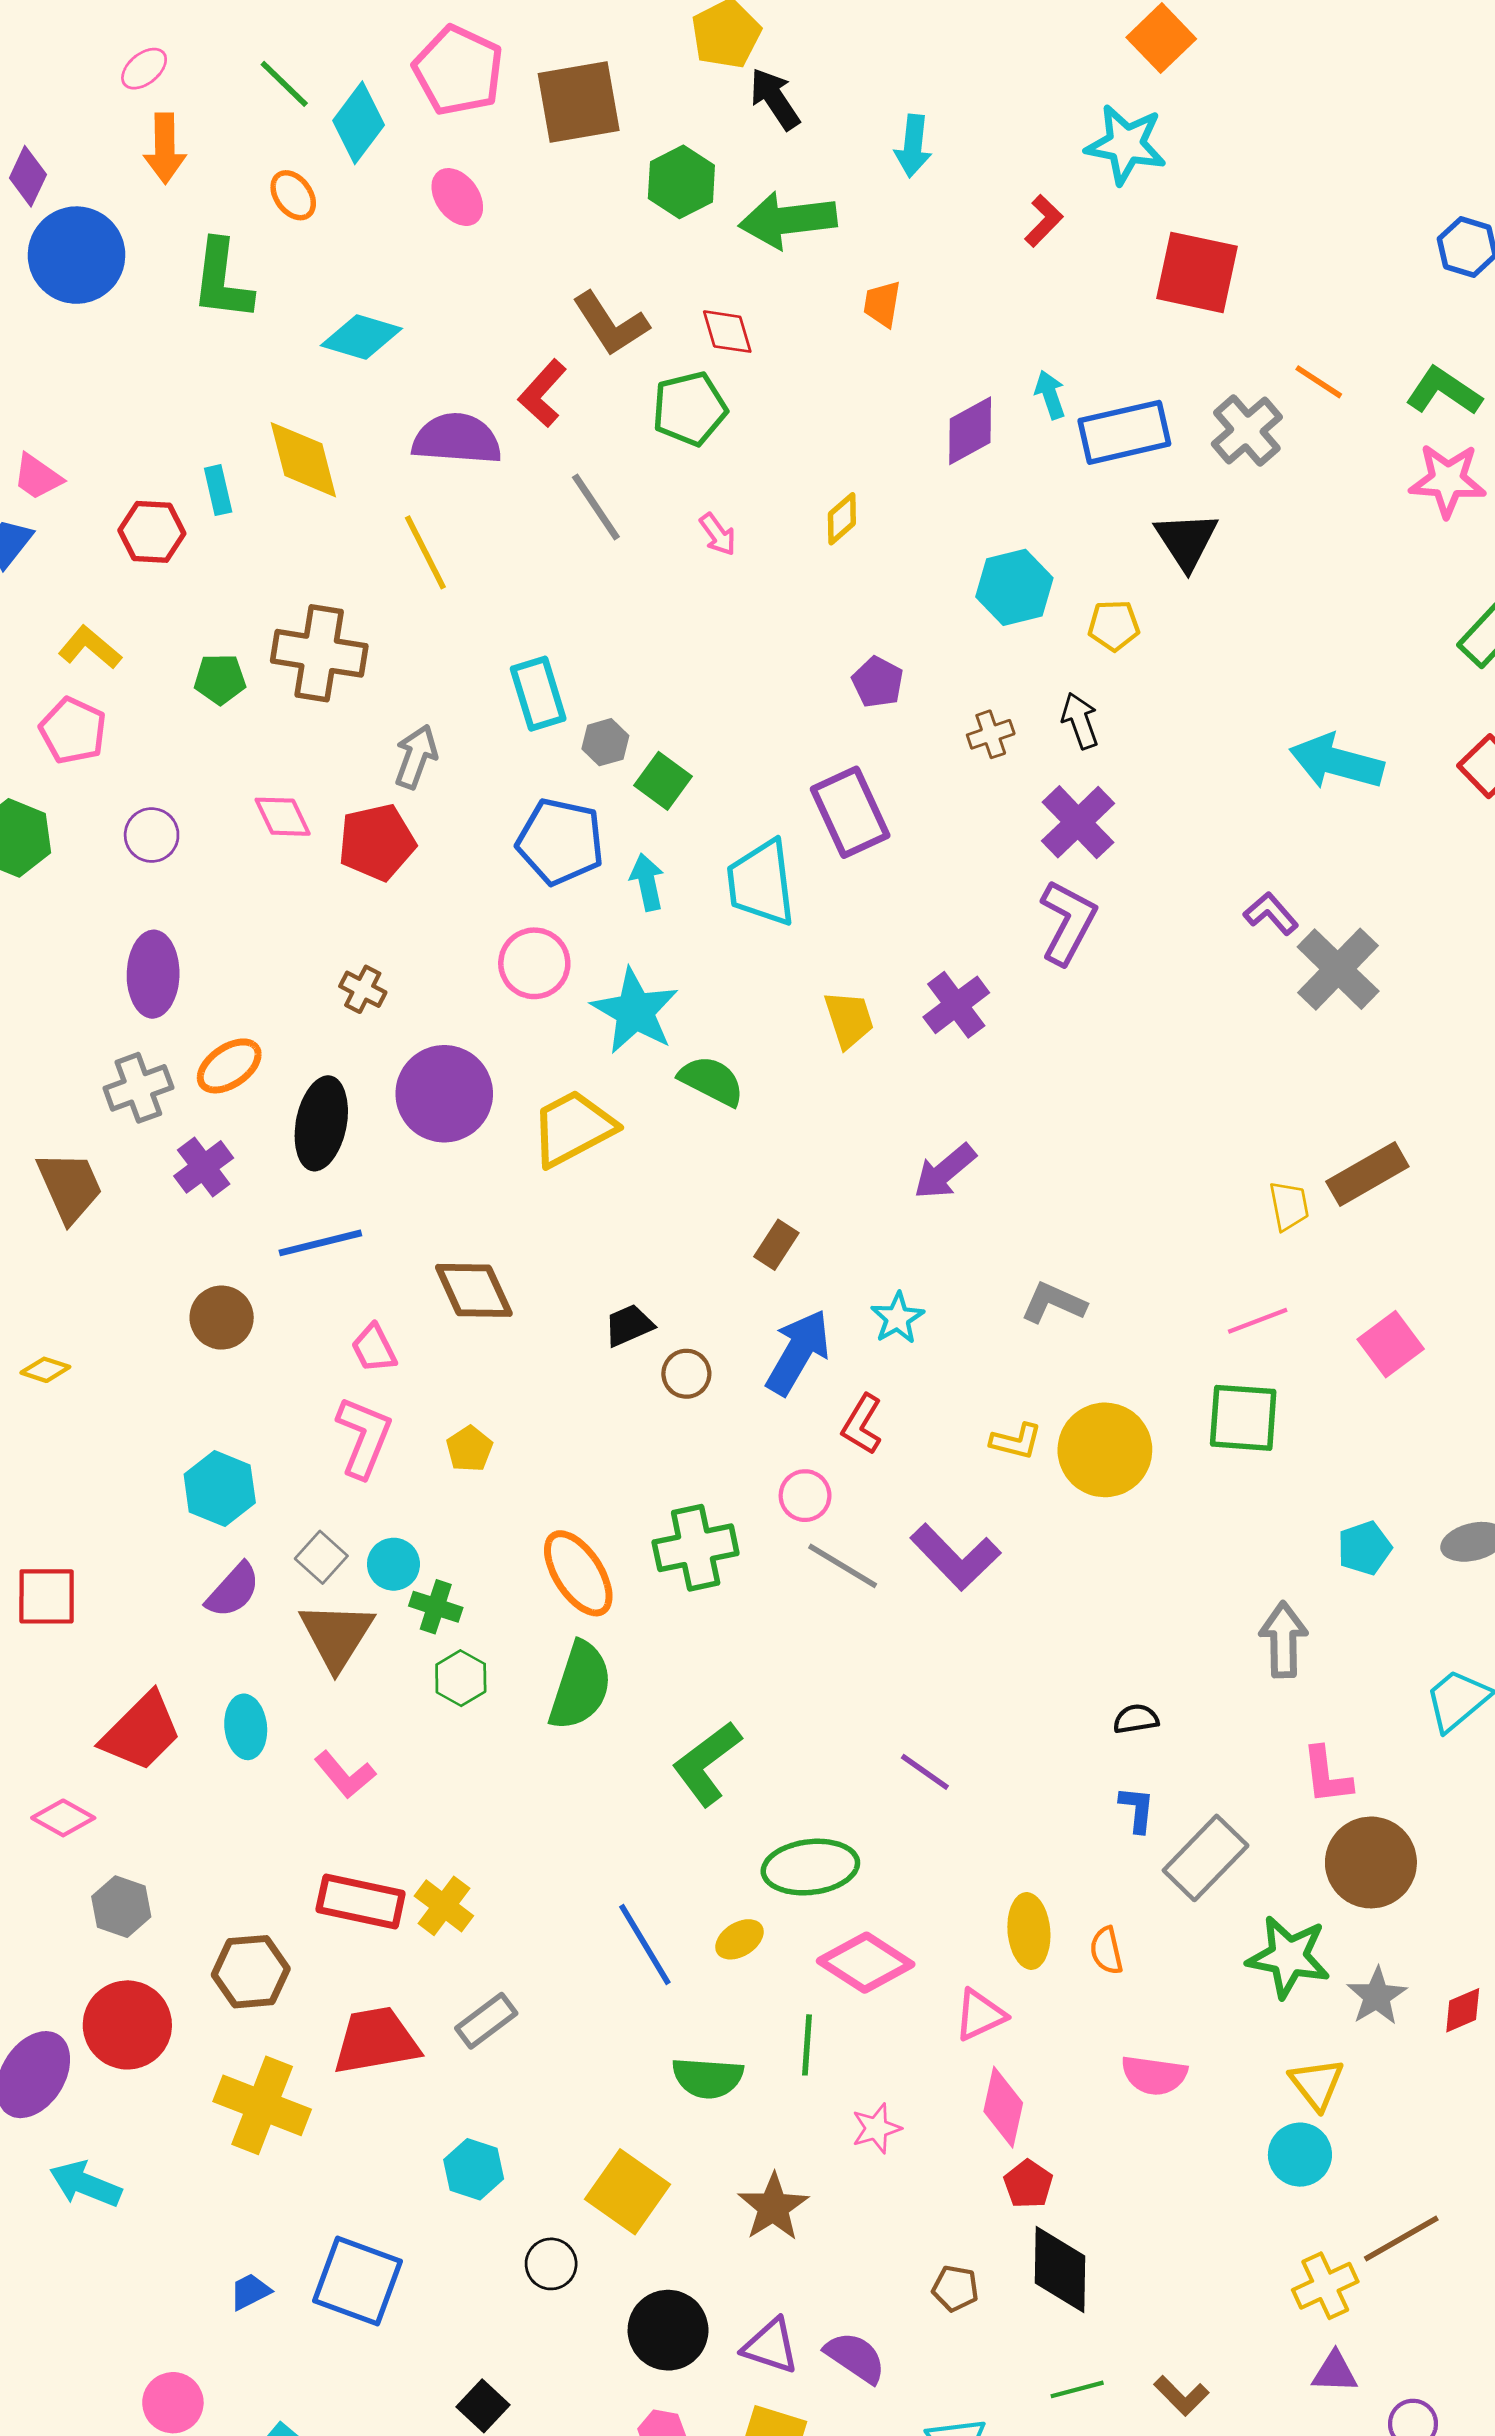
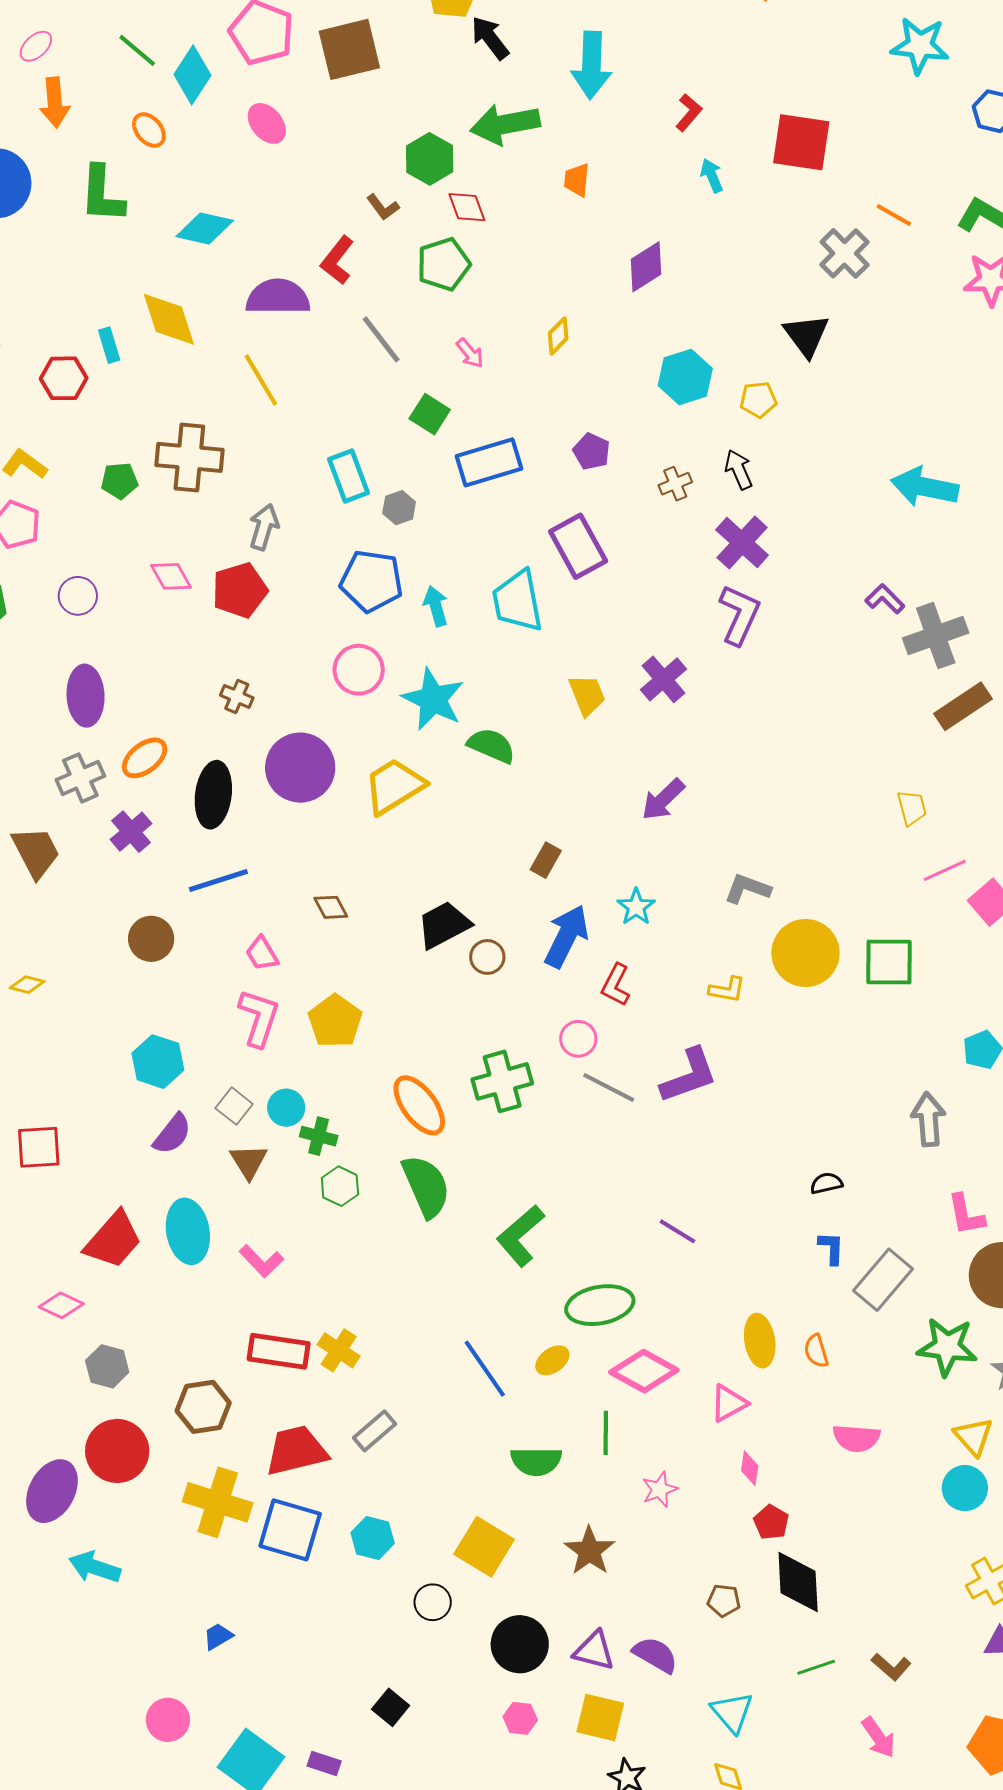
cyan star: (1126, 144) -> (920, 46), moved
cyan arrow: (913, 146) -> (591, 65), size x1.5
green hexagon: (681, 182) -> (430, 159), moved
brown L-shape: (611, 324) -> (383, 207), size x0.6
cyan arrow: (1050, 395) -> (712, 176), moved
blue rectangle: (1124, 432) -> (489, 462), moved
green square: (663, 781) -> (430, 414), moved
gray cross: (1338, 969) -> (936, 636), turned 30
brown rectangle: (1367, 1174) -> (963, 706), moved
brown diamond: (474, 1290) -> (331, 907), size x0.6
pink line: (1258, 1321) -> (945, 870), moved
black trapezoid: (629, 1325) -> (444, 925), size x1.5
yellow pentagon: (469, 1449) -> (335, 1021), size x1.6
yellow circle: (1105, 1450) -> (805, 953), moved
purple L-shape: (955, 1557) -> (689, 1076), turned -62
brown triangle: (336, 1635) -> (249, 1161), size x0.7
green semicircle: (580, 1686) -> (426, 1186), turned -38
cyan ellipse: (246, 1727) -> (188, 1231), size x1.4
pink diamond: (1003, 2107) -> (750, 1468), size x0.6
blue square: (357, 2281) -> (290, 1530), moved

